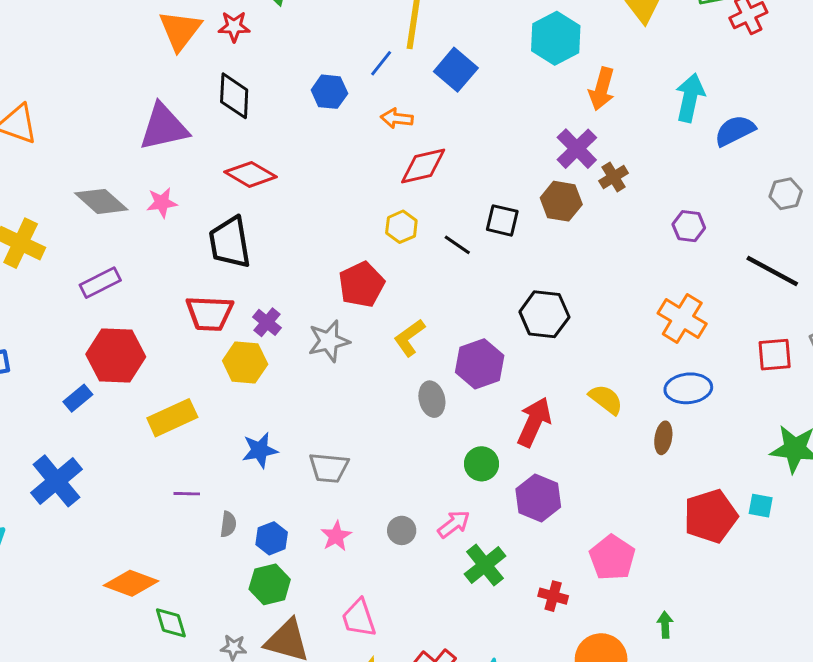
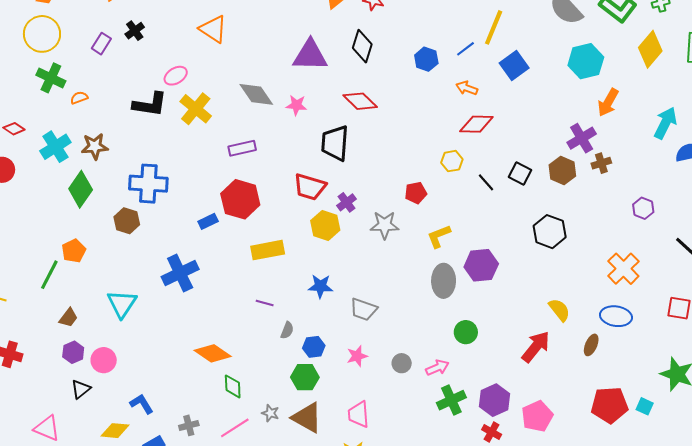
red pentagon: (361, 284) -> (416, 193), size x0.7
black hexagon: (544, 314) -> (550, 232), moved
gray ellipse: (432, 399) -> (444, 281), size x1.4
red arrow: (534, 422) -> (536, 347), moved
purple hexagon: (538, 498) -> (495, 400), moved

